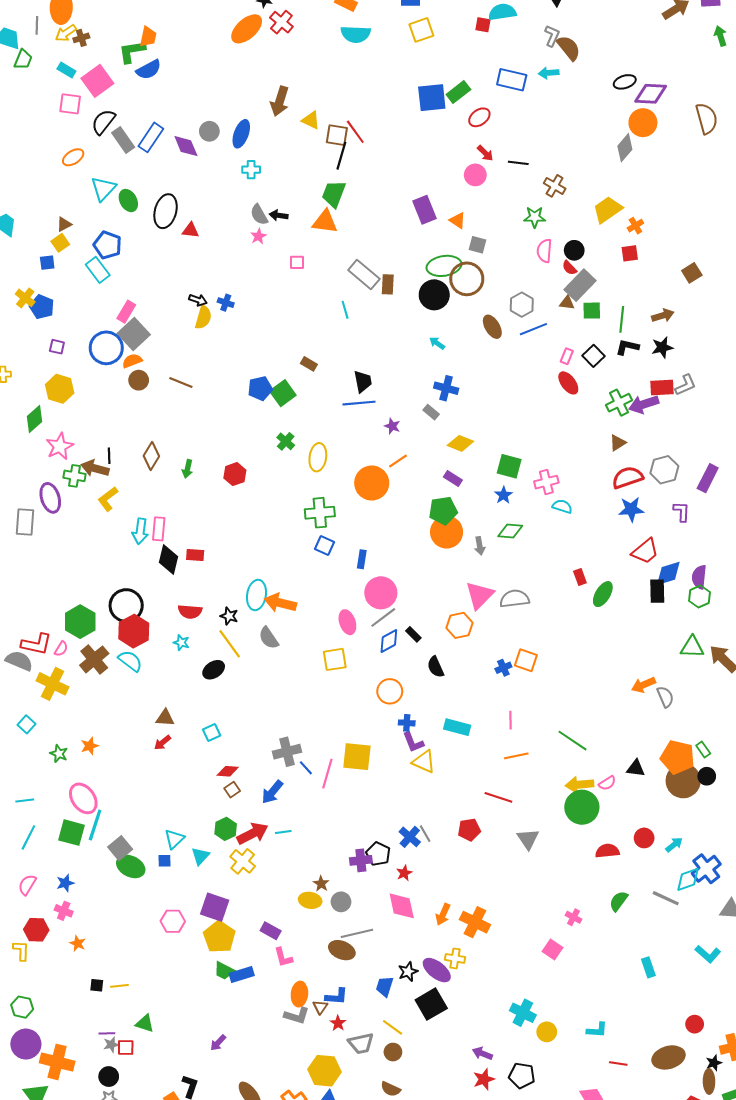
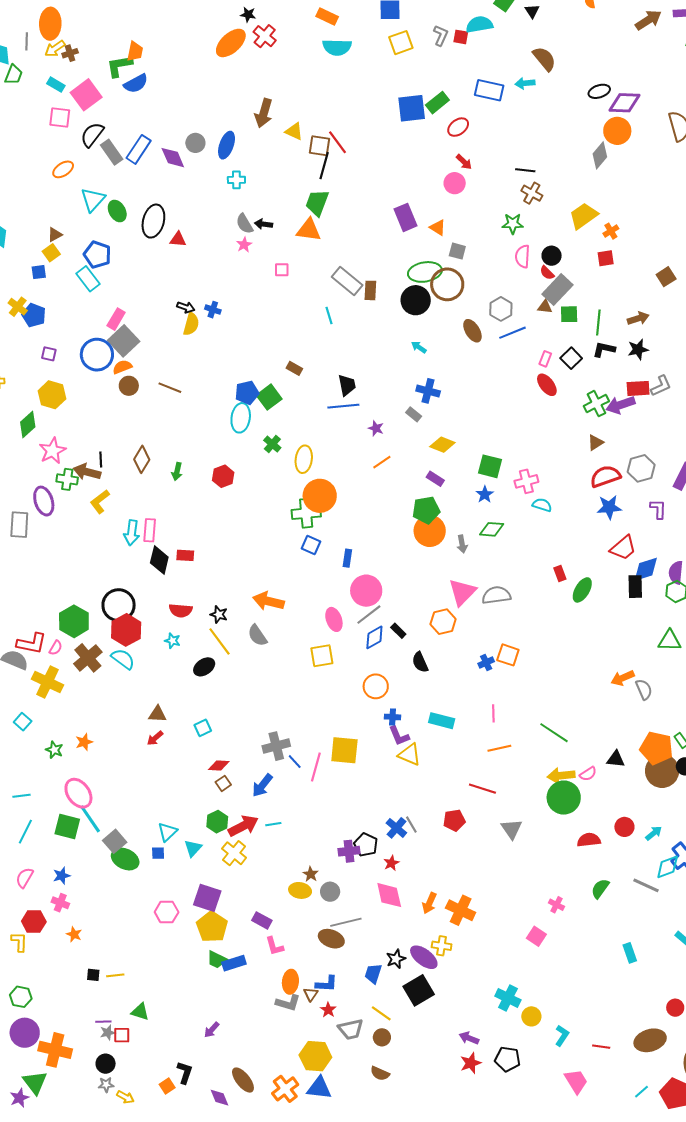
gray L-shape: (552, 36) -> (441, 35), moved
black line: (518, 163) -> (525, 170), moved
orange circle: (372, 483) -> (320, 496), moved
cyan ellipse: (257, 595) -> (241, 418), moved
cyan line: (95, 825) -> (90, 819), turned -52
cyan L-shape: (597, 1030) -> (562, 1036), moved, turned -60

